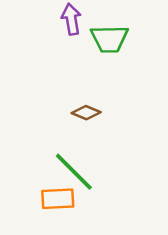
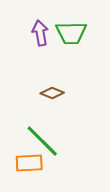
purple arrow: (71, 19) -> (40, 33), moved

